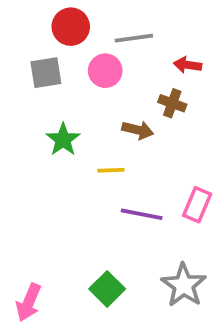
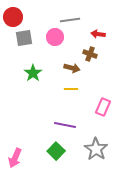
red circle: (71, 27) -> (13, 17), moved
yellow line: (111, 170) -> (71, 89), moved
purple line: (142, 214) -> (65, 125), moved

